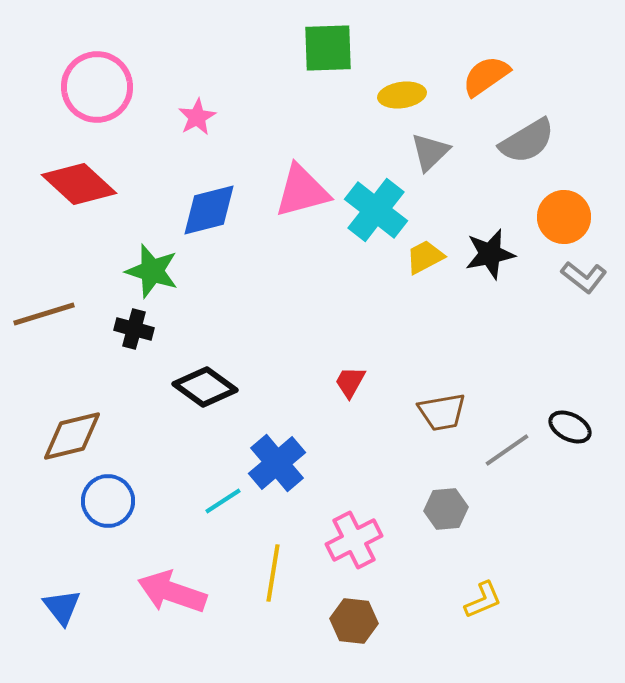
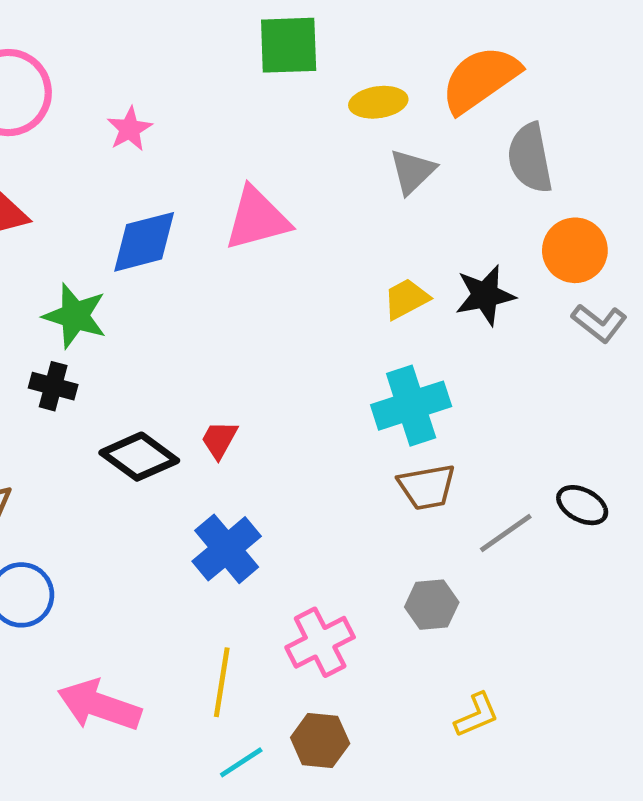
orange semicircle: (486, 76) -> (480, 79), size x1.4
gray semicircle: (527, 141) -> (530, 158), turned 110
cyan cross: (376, 210) -> (411, 406), moved, turned 34
red trapezoid: (350, 382) -> (219, 440), moved
cyan line: (223, 501) -> (241, 762), moved

